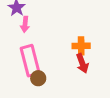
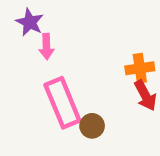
brown circle: (38, 78) -> (92, 126), moved

